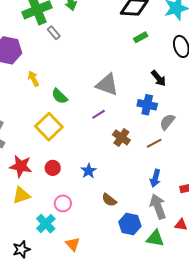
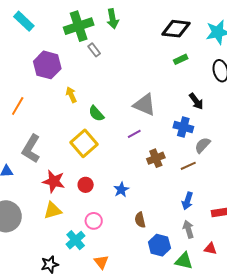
brown cross: (121, 137) -> (156, 158), turned 30
brown semicircle: (109, 200) -> (140, 220), turned 35
gray arrow: (158, 206) -> (188, 229), size x0.7

